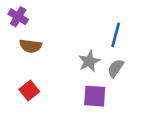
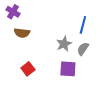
red square: (29, 91) -> (28, 69), moved

